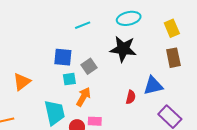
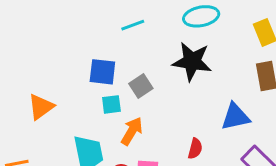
red semicircle: (131, 97) -> (195, 149), moved

